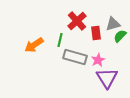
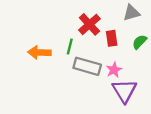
gray triangle: (113, 24) -> (131, 13), moved
orange arrow: (34, 45) -> (39, 52), turned 36

